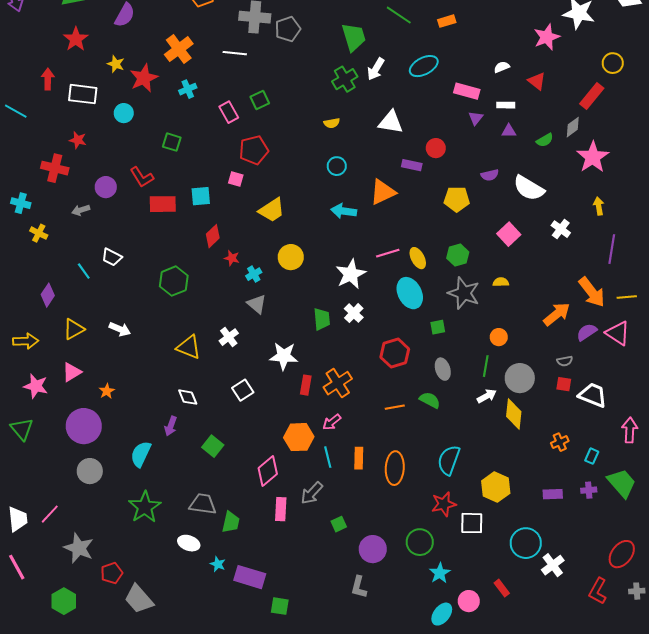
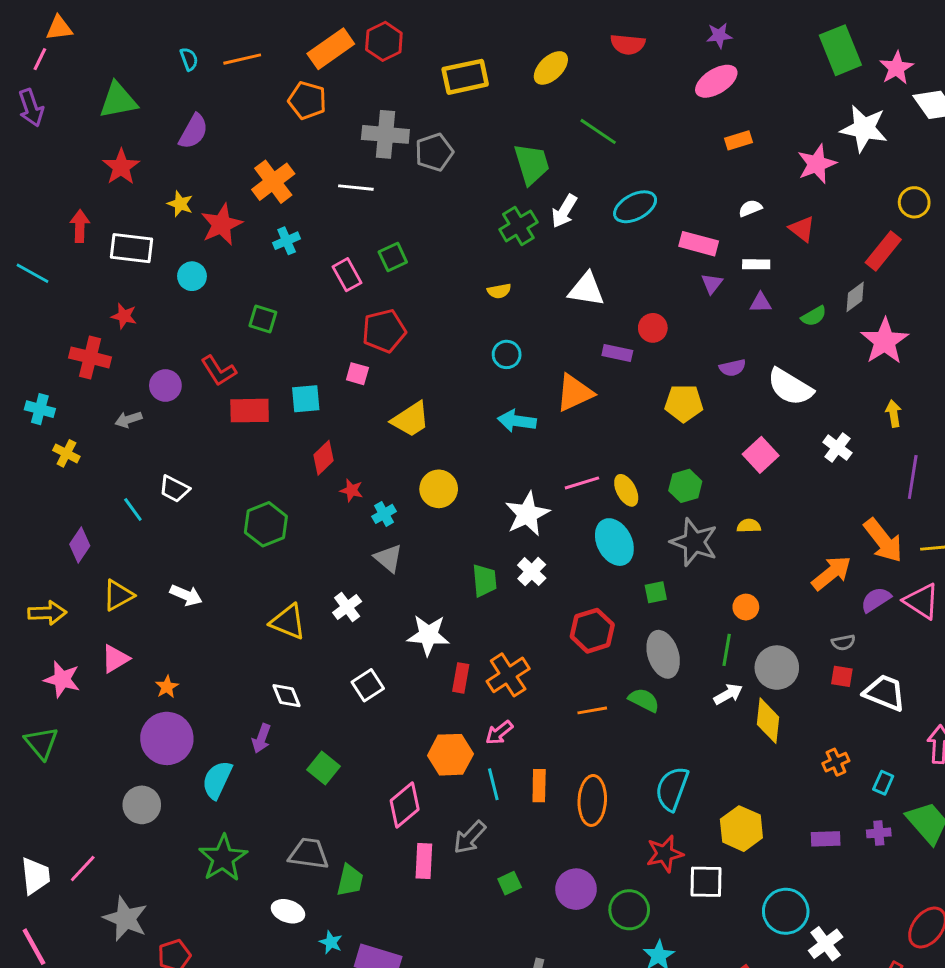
orange rectangle: (447, 21) -> (738, 140), moved
gray ellipse: (443, 369) -> (663, 654), size x1.4
purple circle: (84, 426) -> (167, 738), moved
purple circle: (373, 549) -> (576, 889), moved

